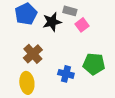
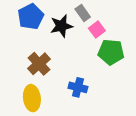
gray rectangle: (70, 11) -> (83, 13), turned 40
green pentagon: (94, 64) -> (111, 52), moved

